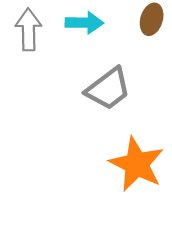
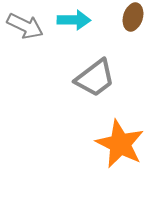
gray arrow: (28, 30) -> (25, 26), turned 117

